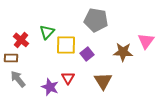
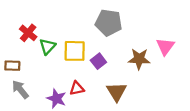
green triangle: (47, 32) -> (47, 46), moved
red cross: (21, 40) -> (28, 33), moved
red triangle: (68, 78) -> (77, 88), turned 48

